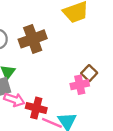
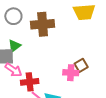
red cross: (36, 108) -> (30, 82), turned -36

